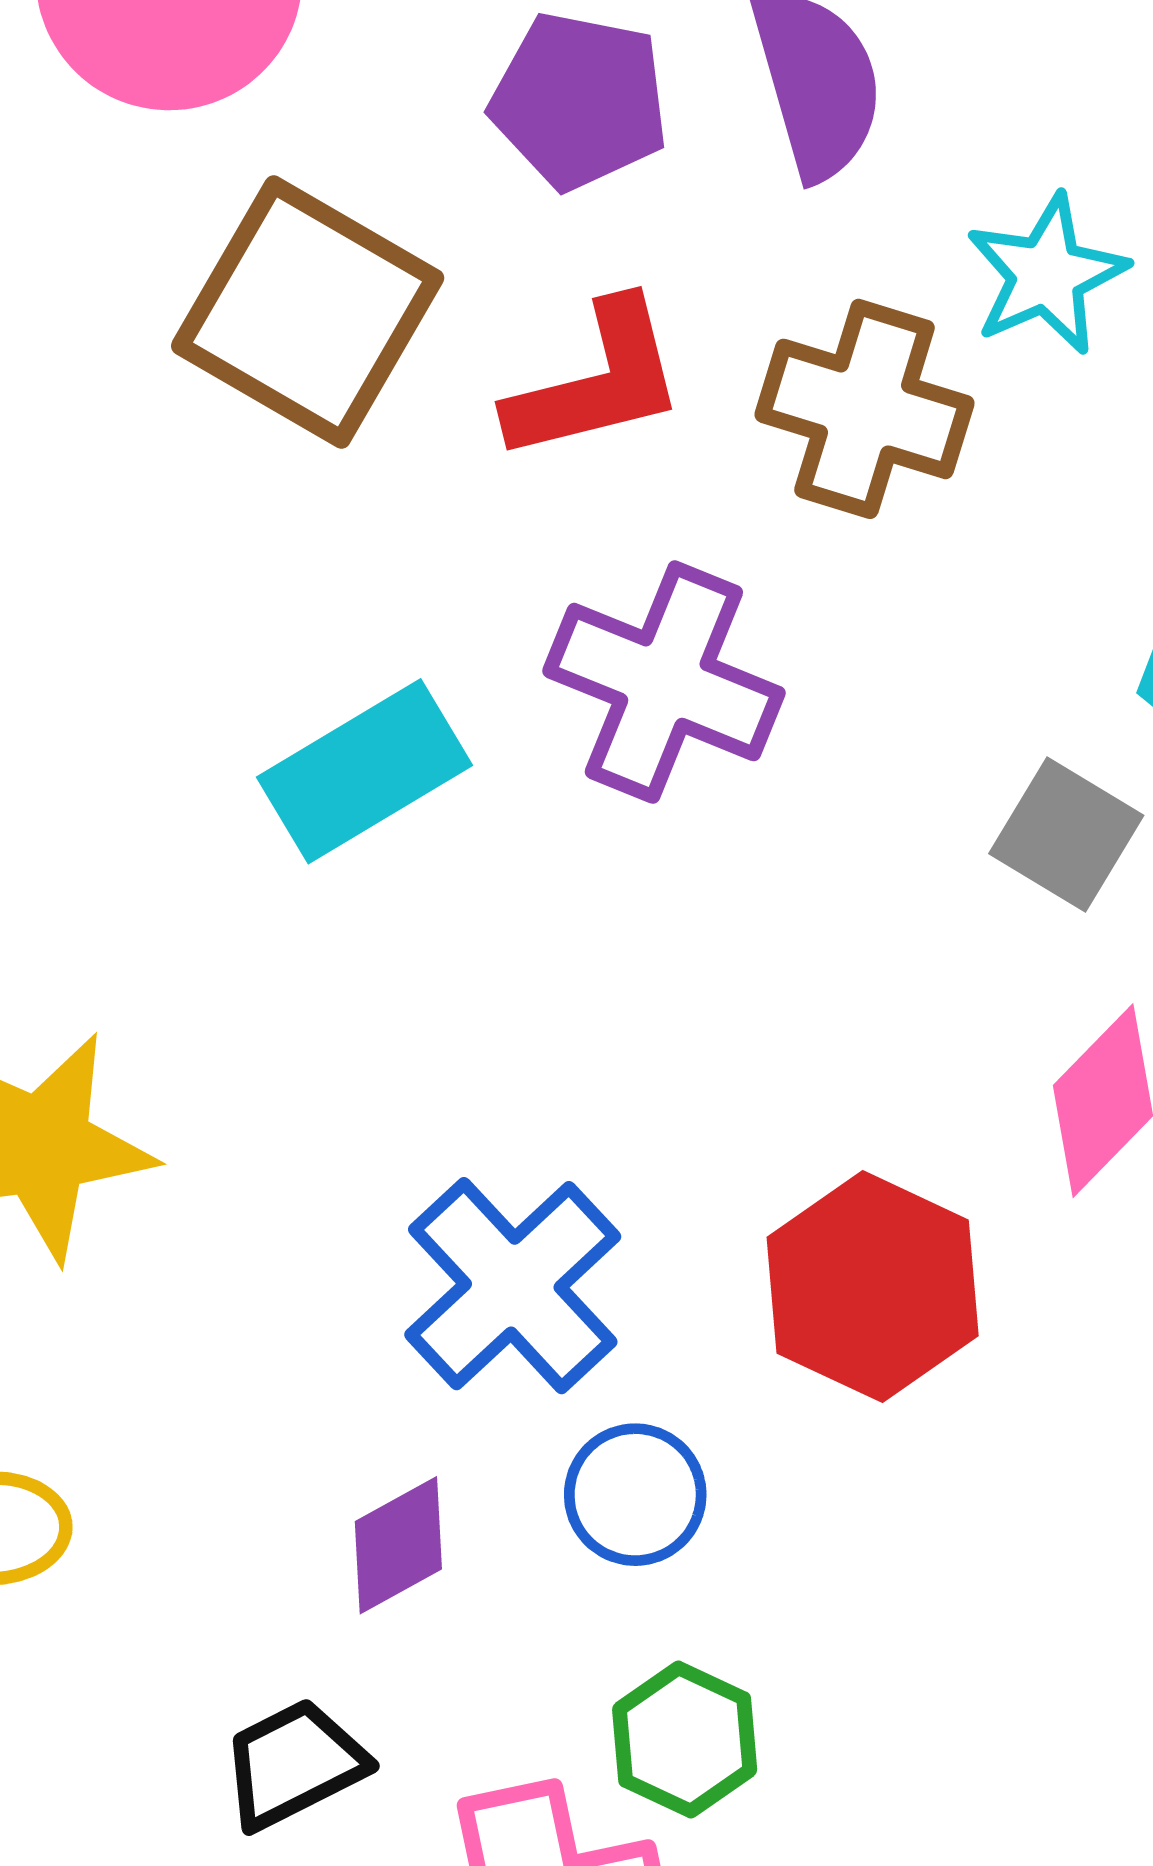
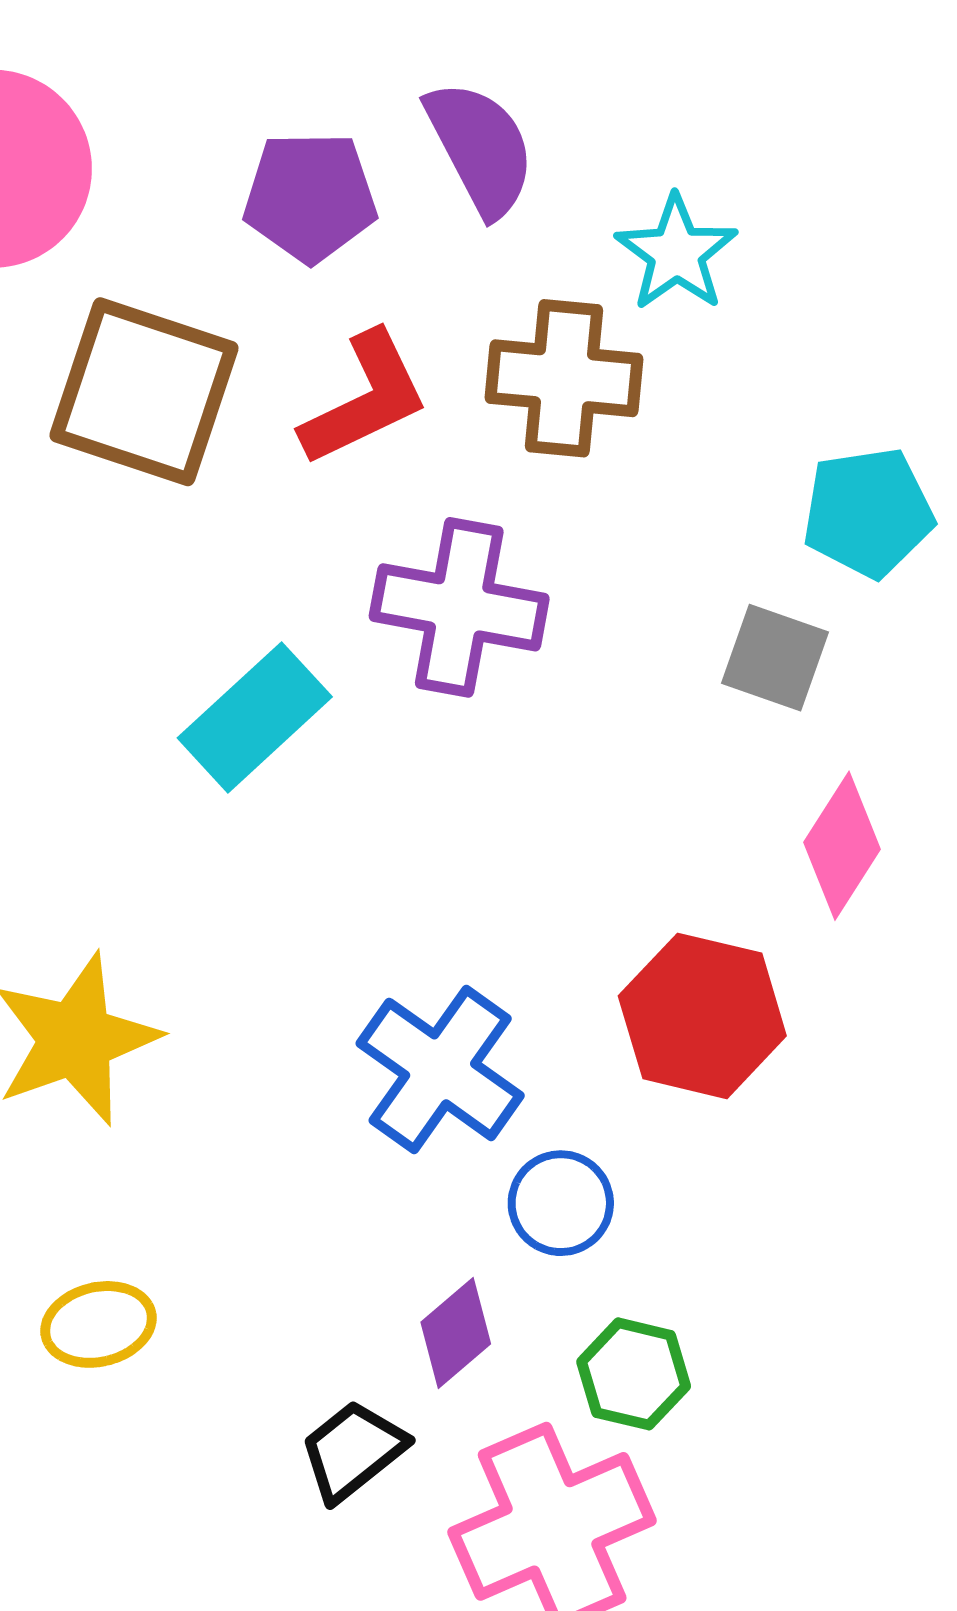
purple diamond: (398, 1545) -> (456, 1333), moved

